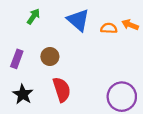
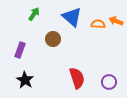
brown circle: (50, 57) -> (53, 39), moved
red semicircle: (62, 90) -> (77, 78), moved
purple circle: (122, 97) -> (109, 82), size x0.6

